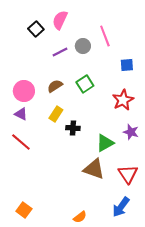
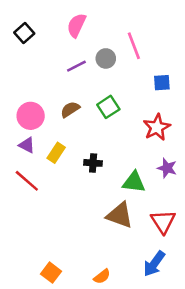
black square: (36, 29) -> (24, 33), moved
yellow rectangle: (56, 114) -> (56, 153), moved
green triangle: (105, 143) -> (134, 182), turned 36
orange square: (24, 210) -> (51, 273), moved

